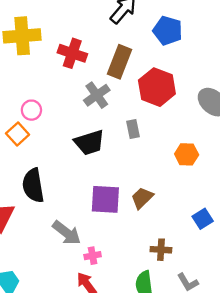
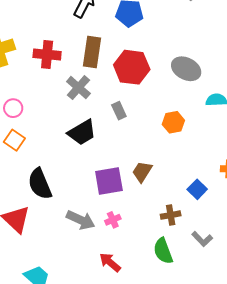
pink circle: (31, 110) -> (13, 108), moved
blue square: (203, 219) -> (197, 189), moved
pink cross: (93, 256) -> (113, 220), moved

